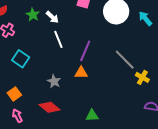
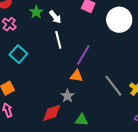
gray line: (125, 60) -> (113, 86), moved
gray star: (54, 81) -> (67, 96), moved
red diamond: (50, 107) -> (52, 113), moved, turned -65

